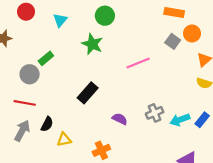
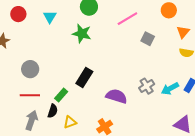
gray square: (173, 41) -> (148, 39), moved
green rectangle: (46, 58) -> (61, 95), moved
pink line: (138, 63) -> (127, 19), moved
purple semicircle: (120, 119) -> (116, 96), size x1.5

